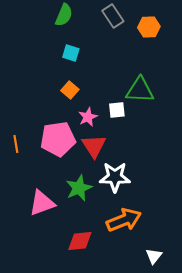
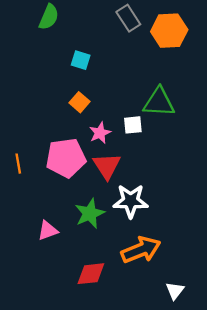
green semicircle: (64, 15) -> (49, 17), moved
orange hexagon: (149, 27) -> (169, 31), size x1.4
pink triangle: (42, 203) -> (48, 231), size x0.7

